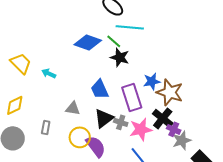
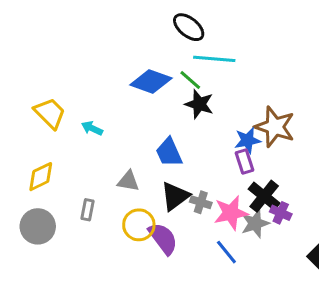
brown star: (170, 92) -> (275, 127), moved
purple rectangle: (132, 97) -> (245, 161), moved, size x0.6
gray star: (182, 140) -> (255, 223), moved

